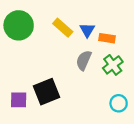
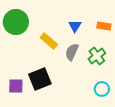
yellow rectangle: (63, 28) -> (49, 41), moved
orange rectangle: (107, 38) -> (104, 26), moved

